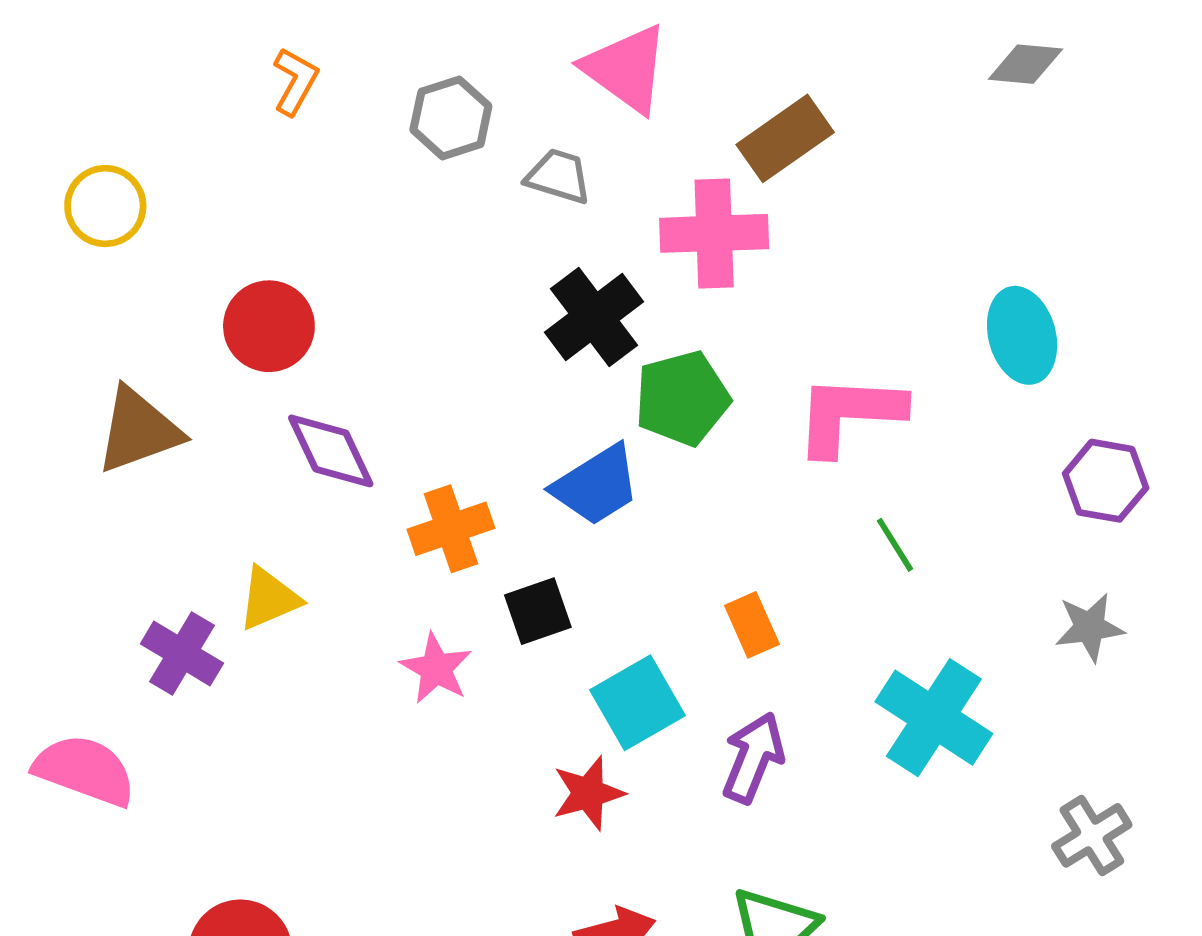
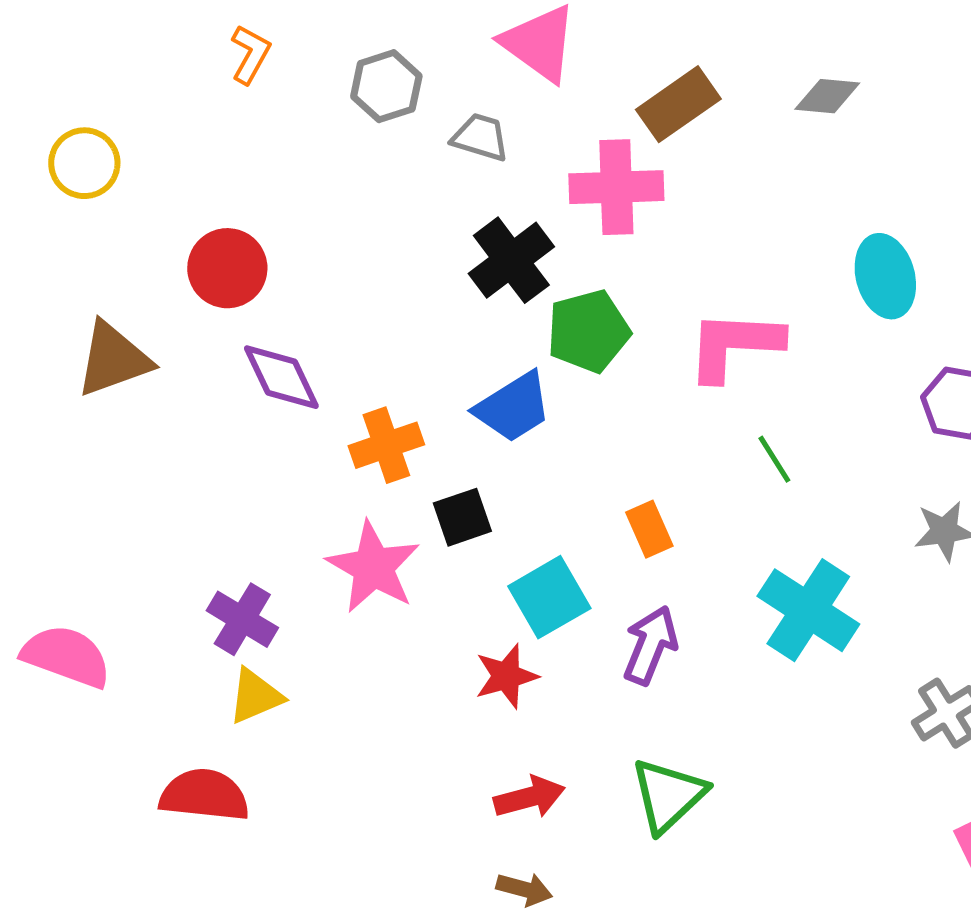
gray diamond: (1025, 64) -> (827, 96), moved
yellow triangle: (269, 599) -> (255, 696), moved
purple cross: (182, 654) -> (242, 619), moved
pink star: (436, 668) -> (373, 567), size x1.5

